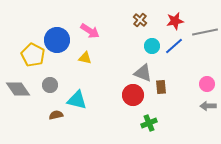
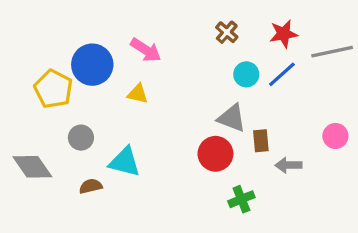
gray diamond: (18, 89) -> (32, 167), moved
gray arrow: (208, 106) -> (288, 165), moved

